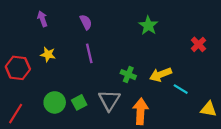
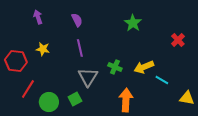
gray triangle: (109, 100) -> (88, 77), moved
green circle: (55, 102) -> (49, 102), moved
green square: (79, 102) -> (75, 99), moved
red line: (16, 114) -> (28, 89), moved

